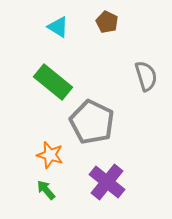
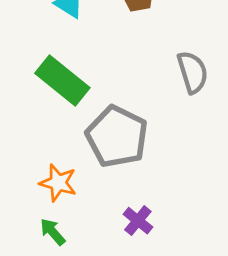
purple cross: (107, 182) -> (138, 221), size x0.6

